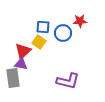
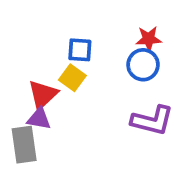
blue circle: (63, 33) -> (143, 65), moved
purple L-shape: (68, 81) -> (152, 121), moved

